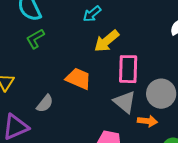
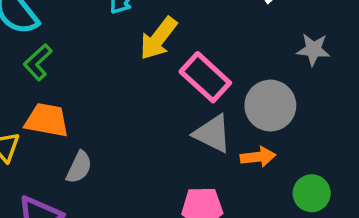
pink rectangle: (128, 69) -> (205, 77), turned -36
orange trapezoid: (78, 79) -> (47, 120), moved

